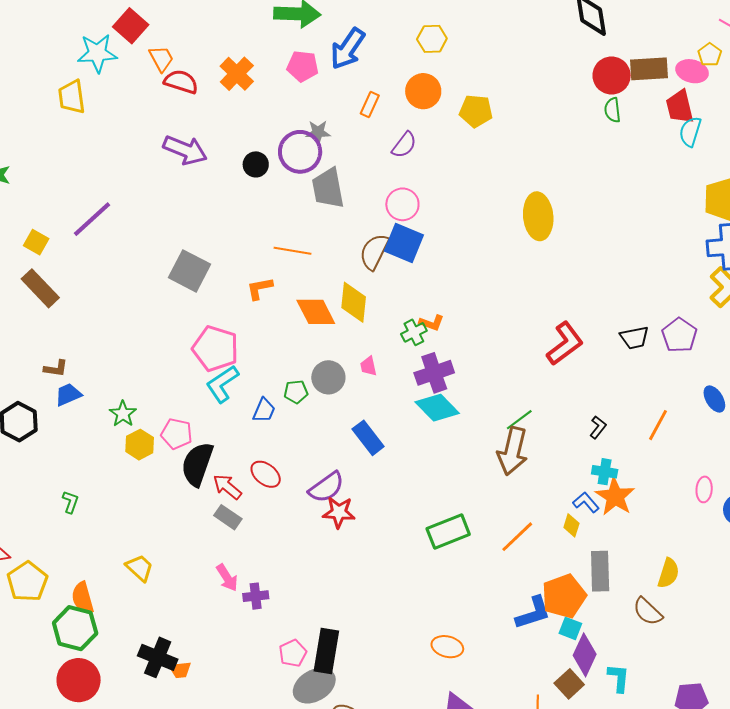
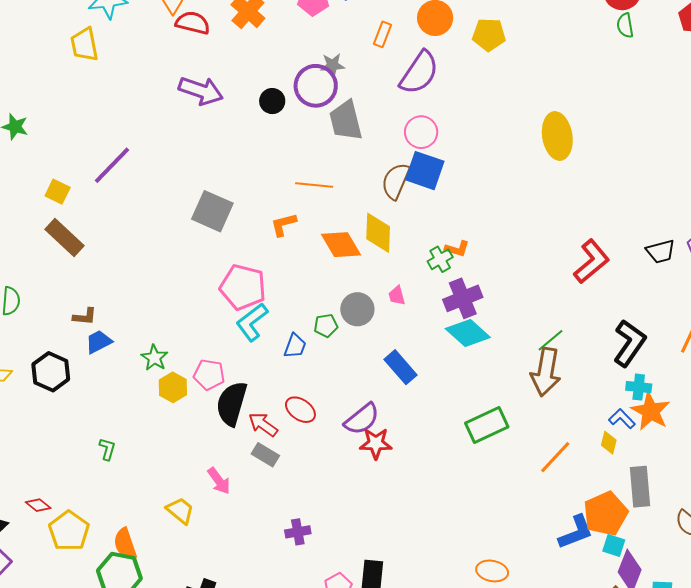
purple semicircle: (404, 145) -> (419, 73), size x1.6
black L-shape: (598, 427) -> (629, 343), size x2.0
green rectangle: (448, 532) -> (487, 425), moved
pink arrow: (227, 578) -> (219, 481), moved

